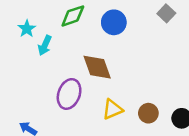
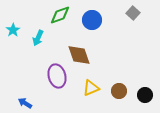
cyan star: (27, 29) -> (13, 30), moved
purple ellipse: (69, 94) -> (57, 76), turned -35

